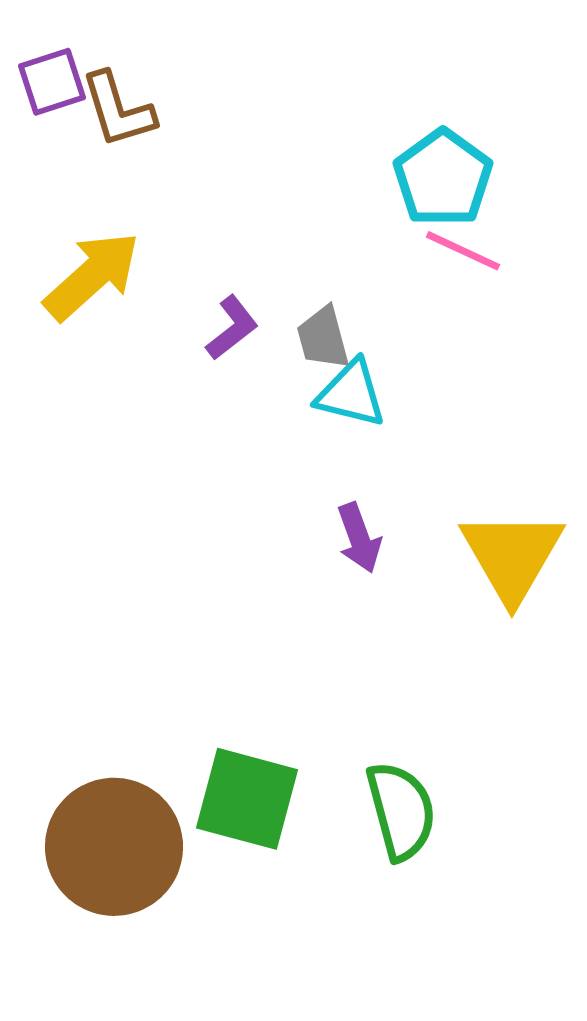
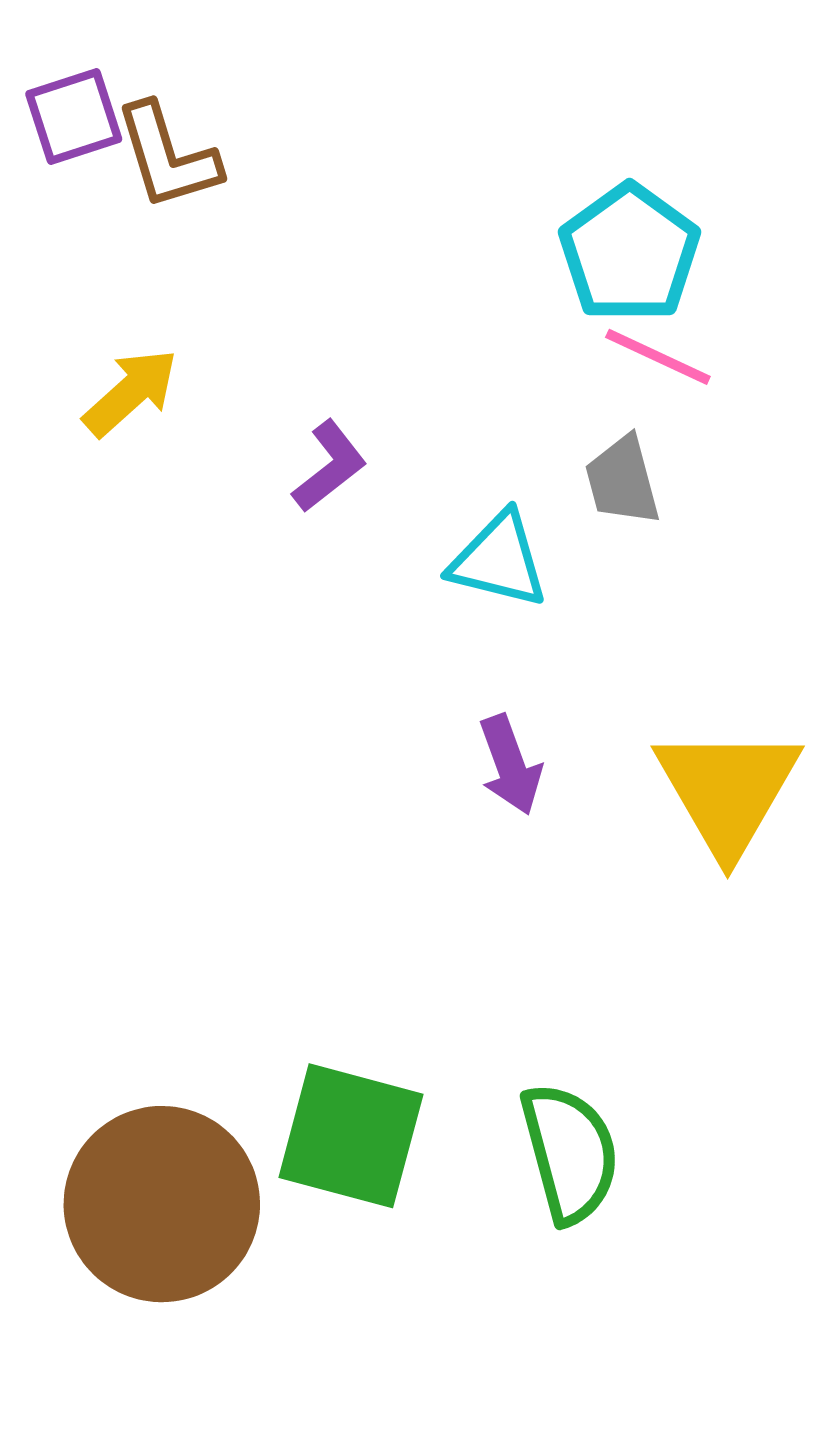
yellow arrow: (92, 276) -> (131, 392), size x0.7
gray trapezoid: (323, 338) -> (622, 481), moved

